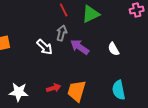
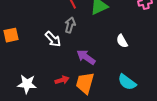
purple arrow: (80, 47) -> (86, 57), moved
cyan semicircle: (119, 90) -> (127, 82), turned -42

